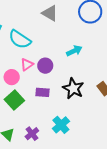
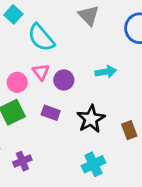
pink triangle: (27, 65) -> (41, 72), turned -48
cyan cross: (61, 125) -> (93, 164), moved

